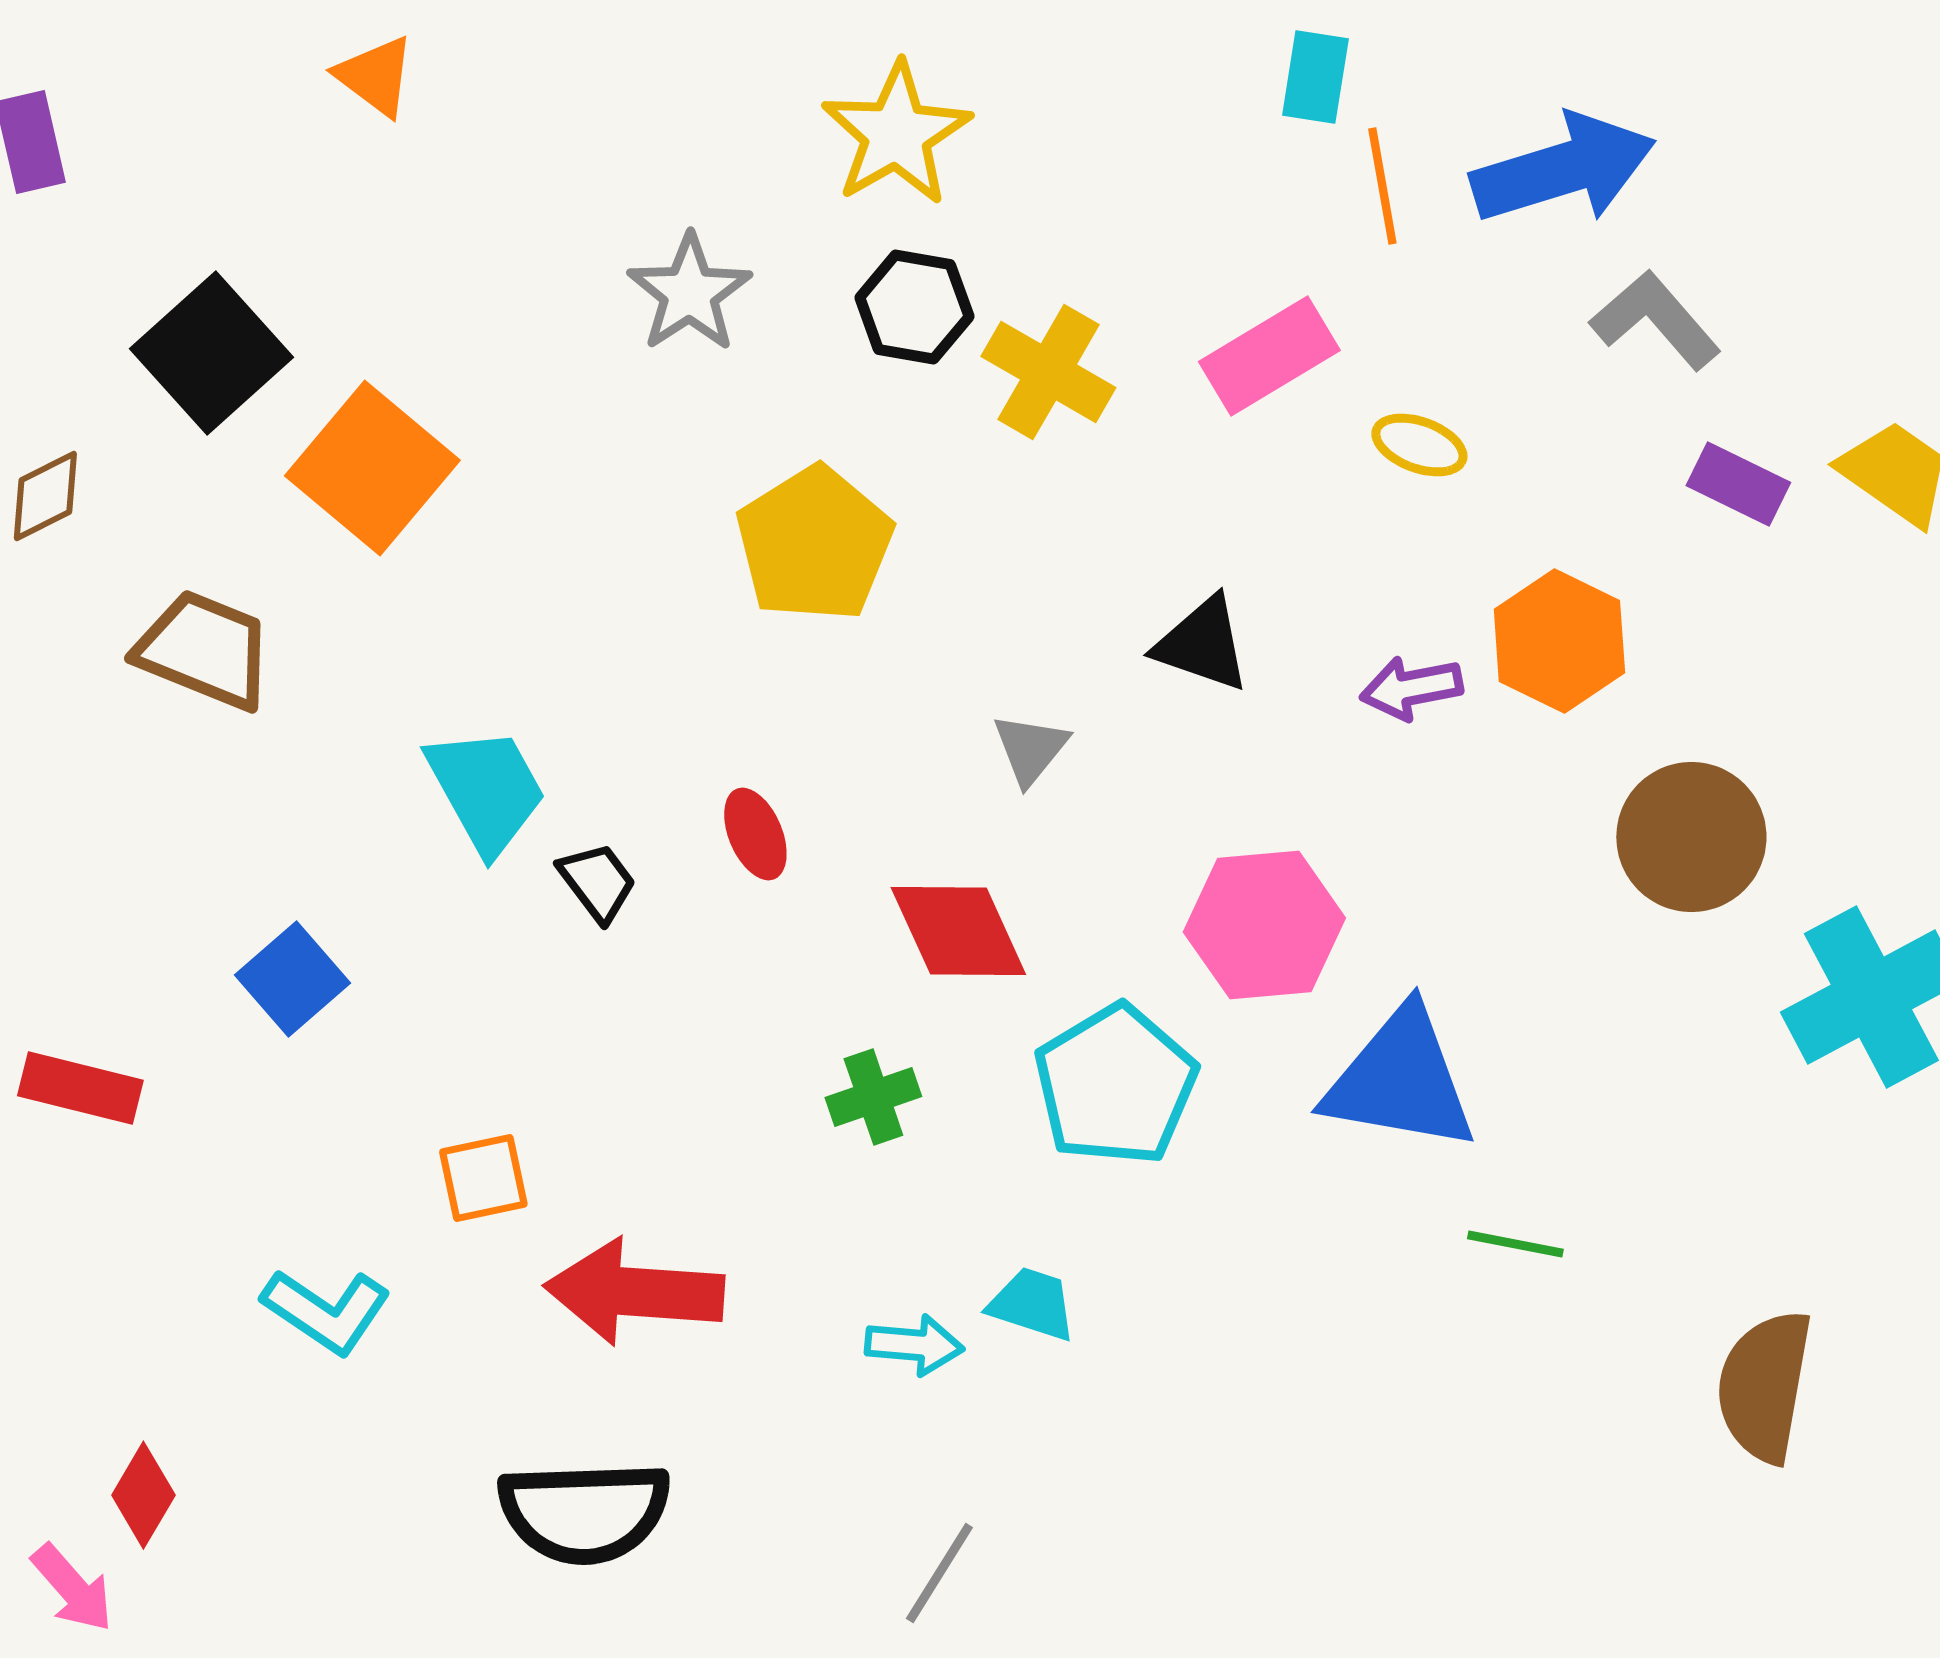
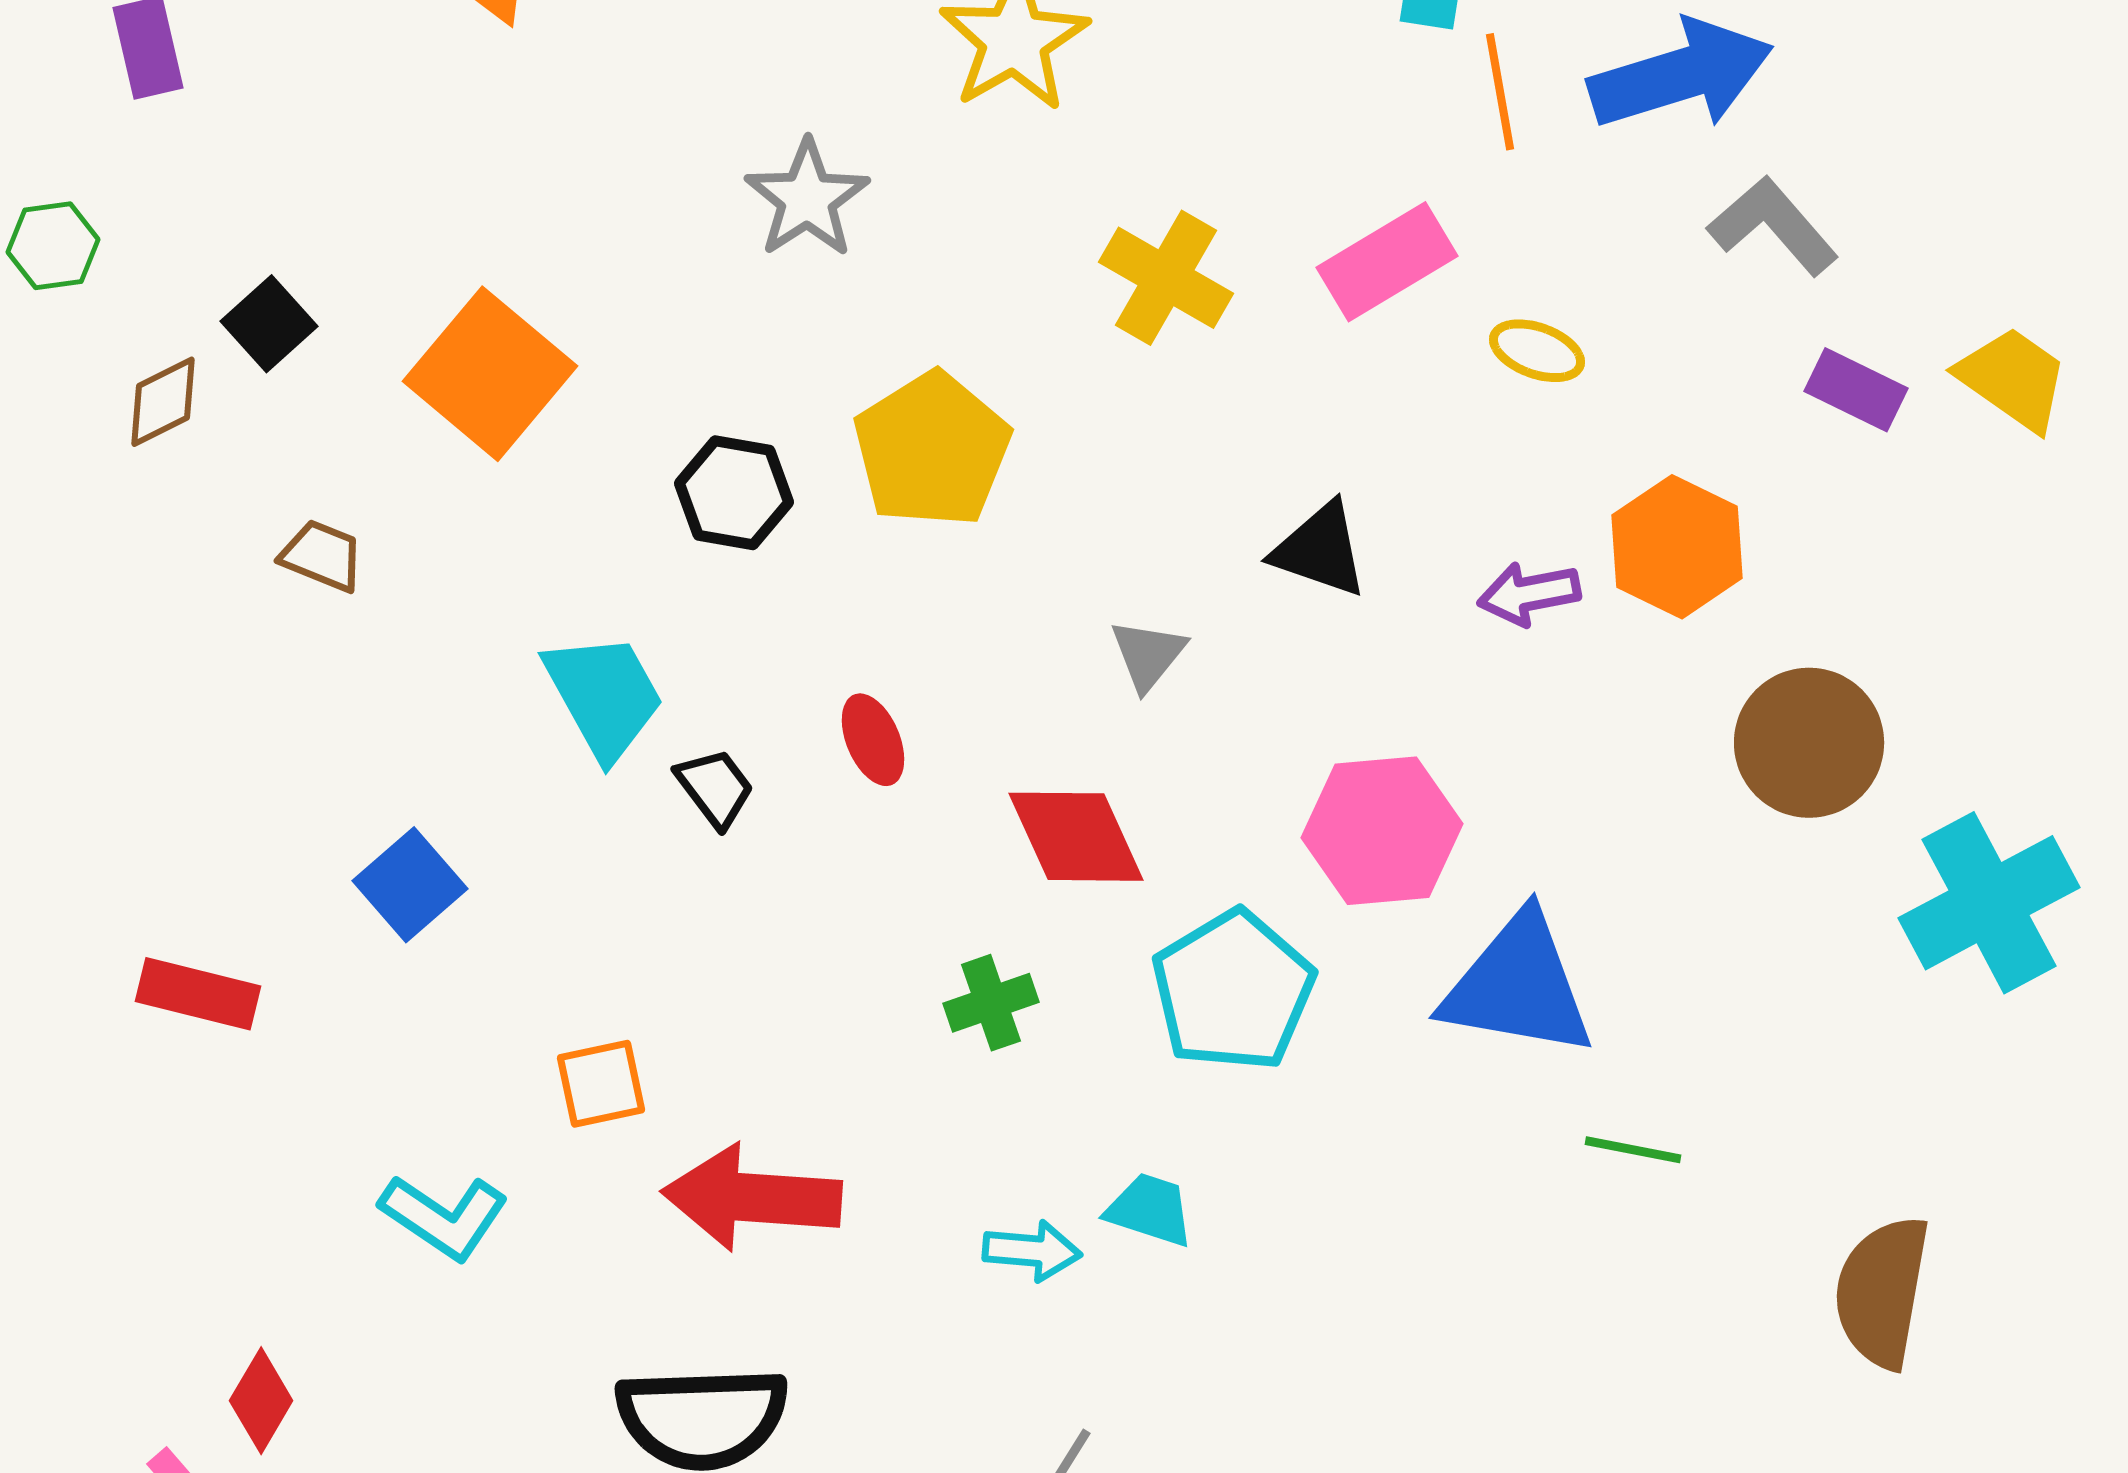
black hexagon: (914, 307) -> (734, 493), moved
black square: (211, 353) -> (269, 324), moved, size x0.6
brown trapezoid: (204, 650) -> (322, 556), size x0.6

